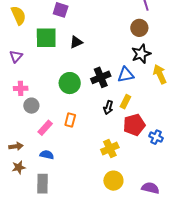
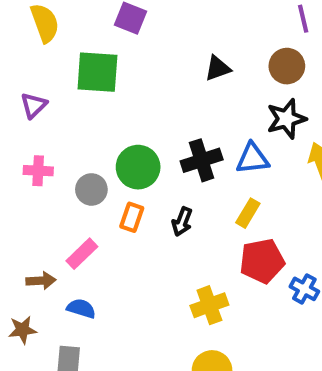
black triangle: (76, 42) -> (218, 68), moved
gray circle: (31, 106) -> (91, 189), moved
black arrow: (108, 107) -> (182, 222), moved
orange rectangle: (70, 120) -> (132, 217), moved
brown arrow: (16, 146) -> (41, 281), moved

